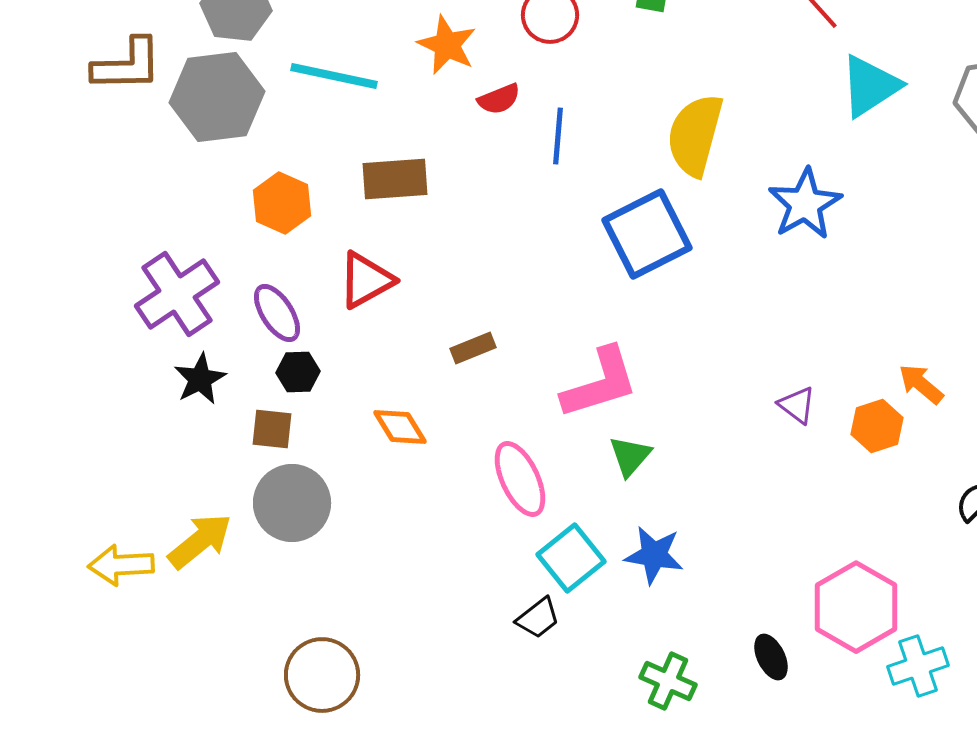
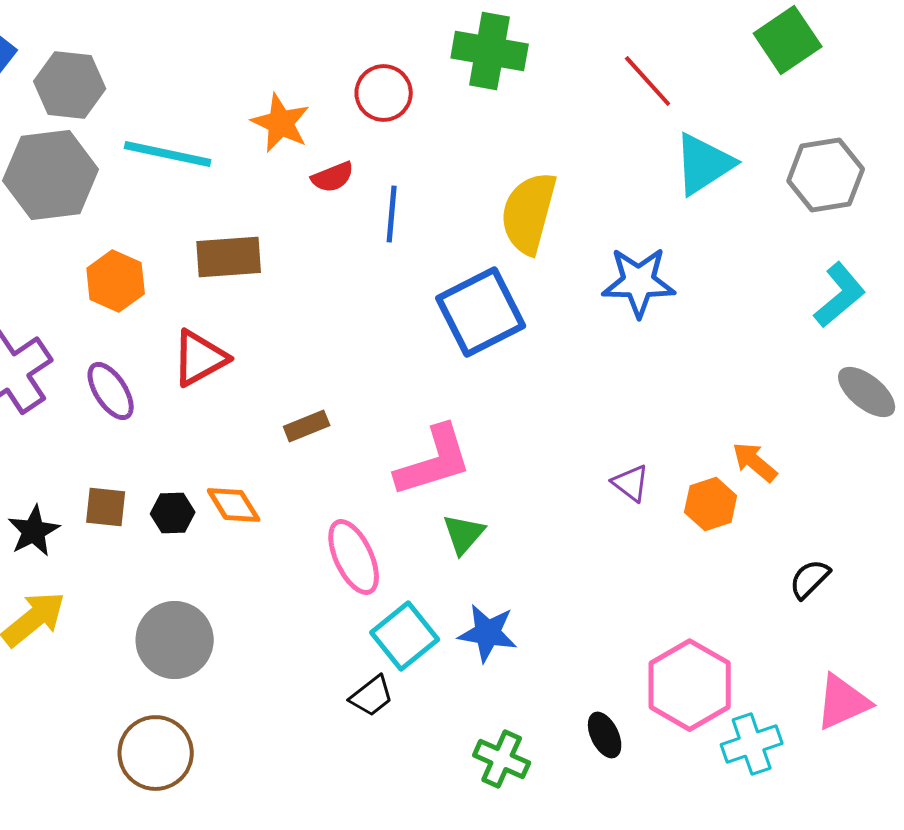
blue star: (805, 204) -> (639, 282), turned 30
black hexagon: (298, 372) -> (173, 513), moved
black star: (200, 379) -> (34, 531), moved
gray circle: (292, 503) -> (175, 640), moved

